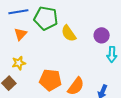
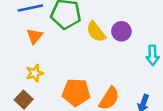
purple circle: (102, 35) -> (121, 31), moved

